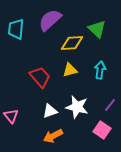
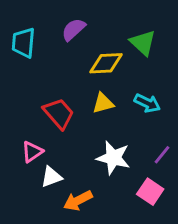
purple semicircle: (50, 20) -> (74, 29), size x0.7
cyan arrow: (100, 70) -> (147, 103), turned 108
white triangle: (50, 111) -> (51, 177), moved
pink triangle: (11, 116) -> (32, 152), moved, turned 35

